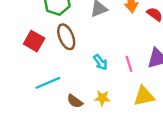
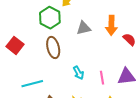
red square: (34, 41) -> (15, 45), moved

